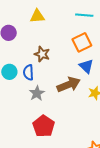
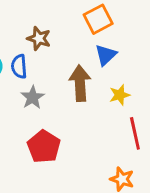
blue triangle: (86, 66) -> (106, 55), turned 35
brown arrow: (69, 85) -> (80, 83), turned -70

